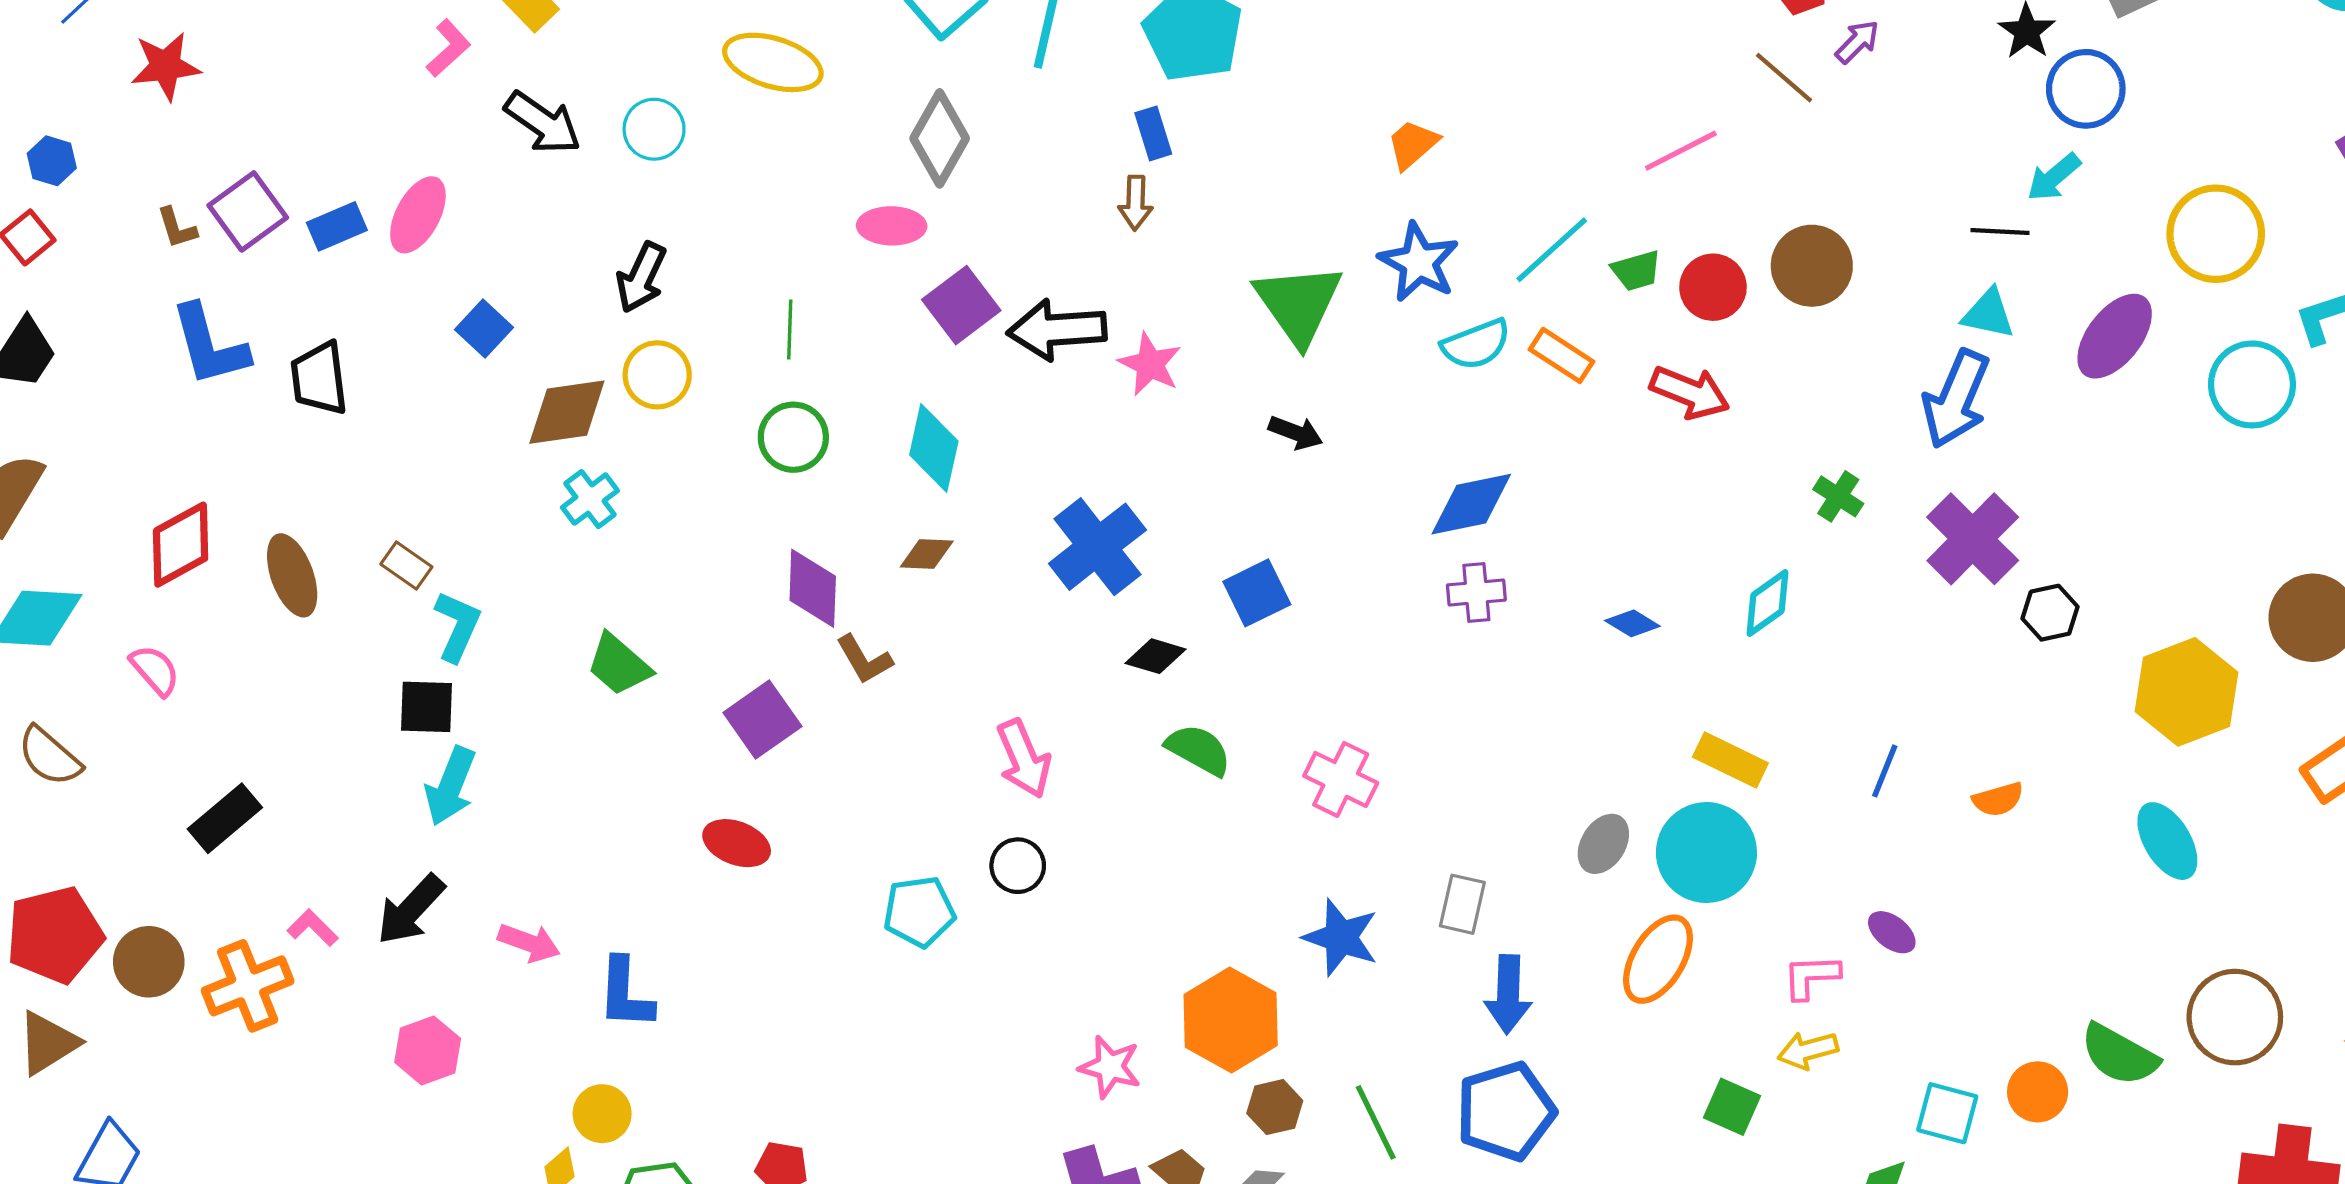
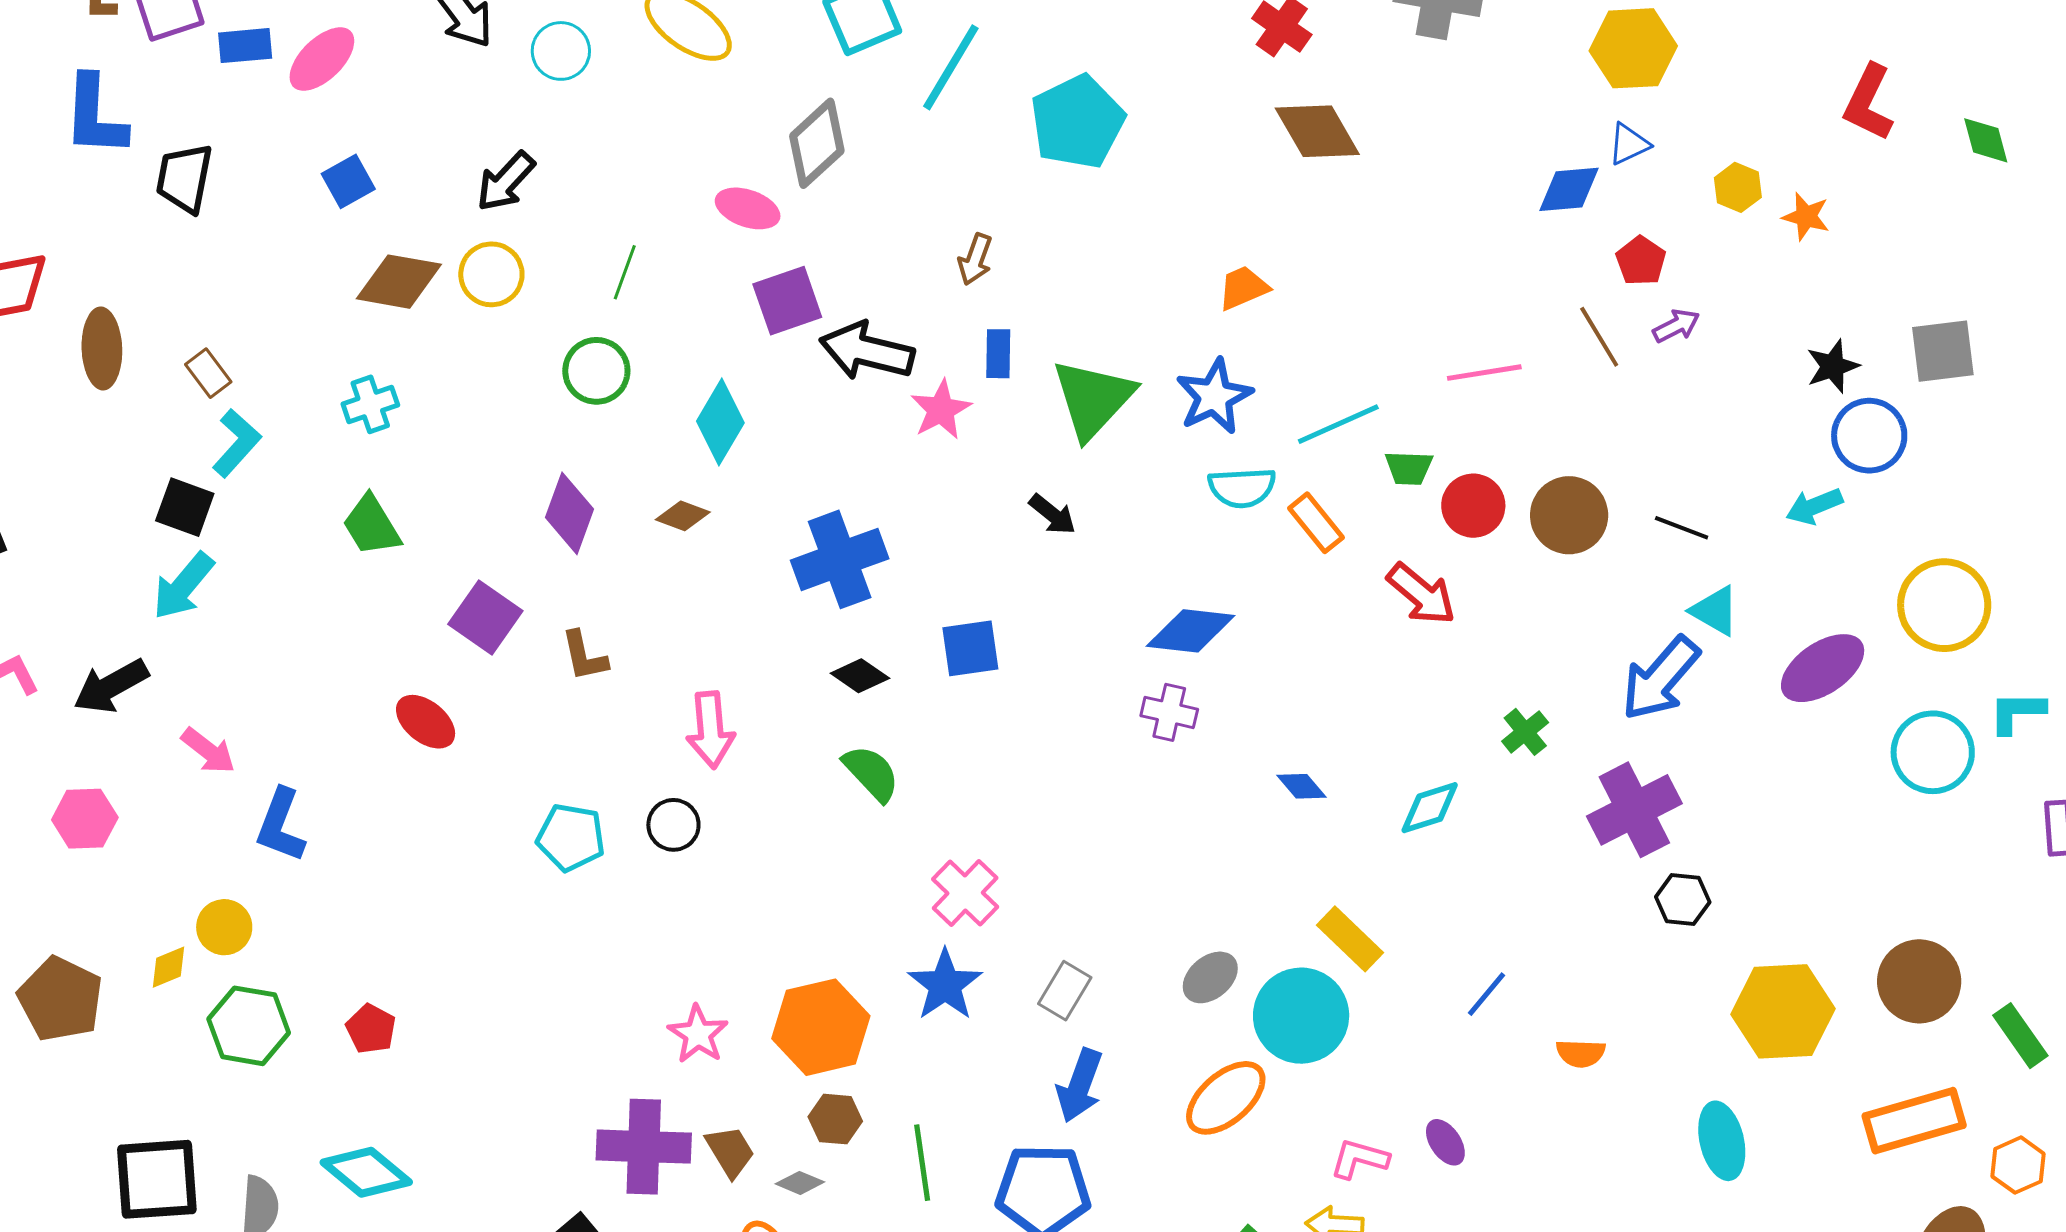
blue rectangle: (1153, 133) -> (998, 354), moved
black line: (2000, 232) -> (1682, 528), moved
cyan cross: (590, 499) -> (370, 404), moved
brown L-shape: (864, 659) -> (584, 656), moved
purple square: (762, 720) -> (485, 617), turned -38
pink cross: (1341, 779) -> (965, 893), moved

